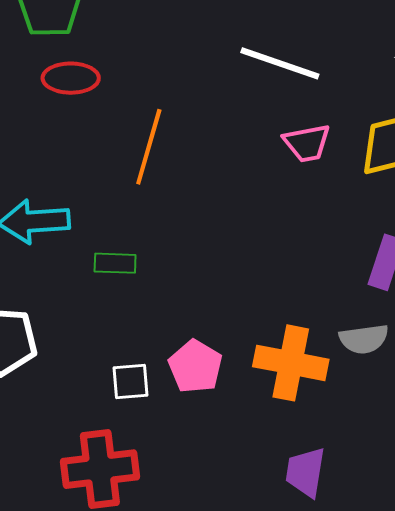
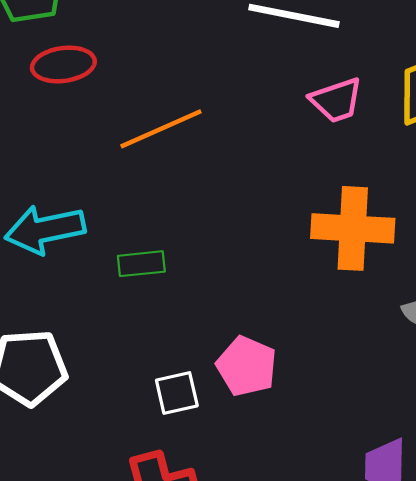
orange line: (149, 147) -> (161, 129), turned 58
orange cross: (291, 363) -> (353, 228), moved

